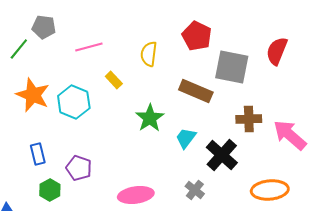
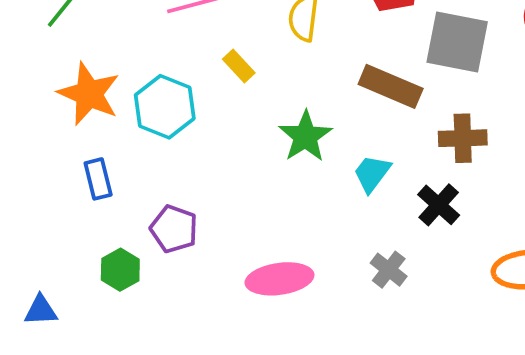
brown cross: (249, 119) -> (463, 138), moved
blue rectangle: (38, 154) -> (98, 179), moved
black cross: (222, 155) -> (439, 205), size x0.7

